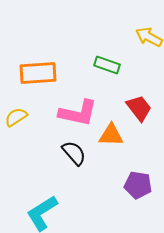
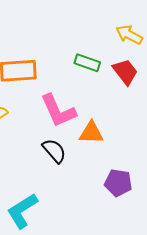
red trapezoid: (139, 108) -> (125, 72), moved
pink L-shape: (78, 113) -> (58, 111), turned 54

